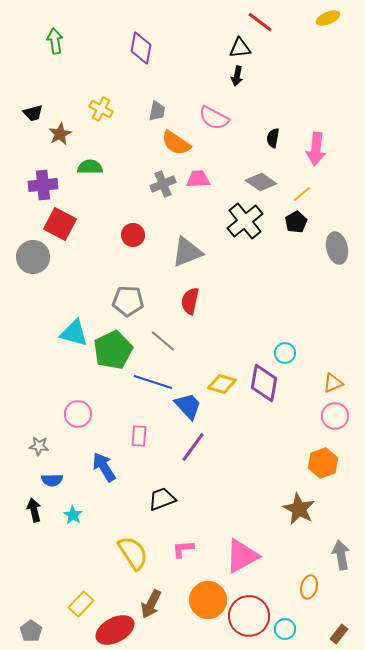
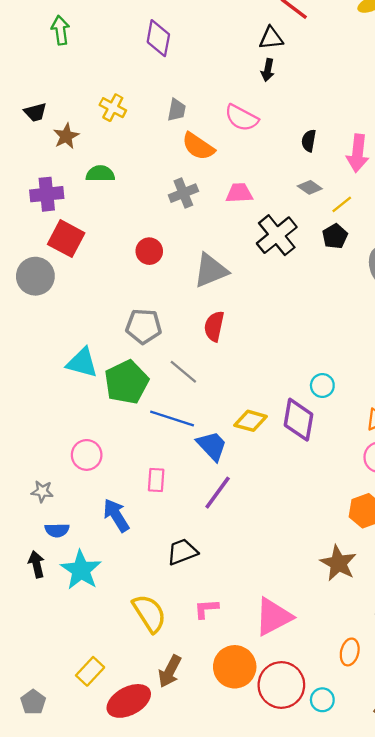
pink trapezoid: (198, 179) -> (239, 193), moved
gray diamond: (261, 182) -> (310, 187), moved, size x0.7
cyan star: (73, 515) -> (81, 570), size x1.8

